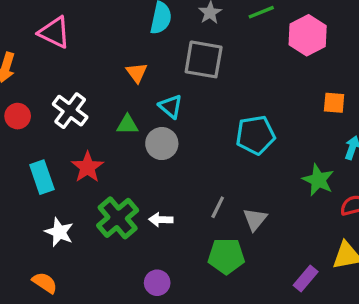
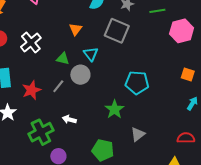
red star: (87, 167) -> (31, 90), moved
green star: (318, 180) -> (114, 109), moved
gray line: (218, 207) -> (58, 86), moved
green cross: (118, 218) -> (41, 132), moved
gray triangle: (255, 219) -> (138, 134), moved

